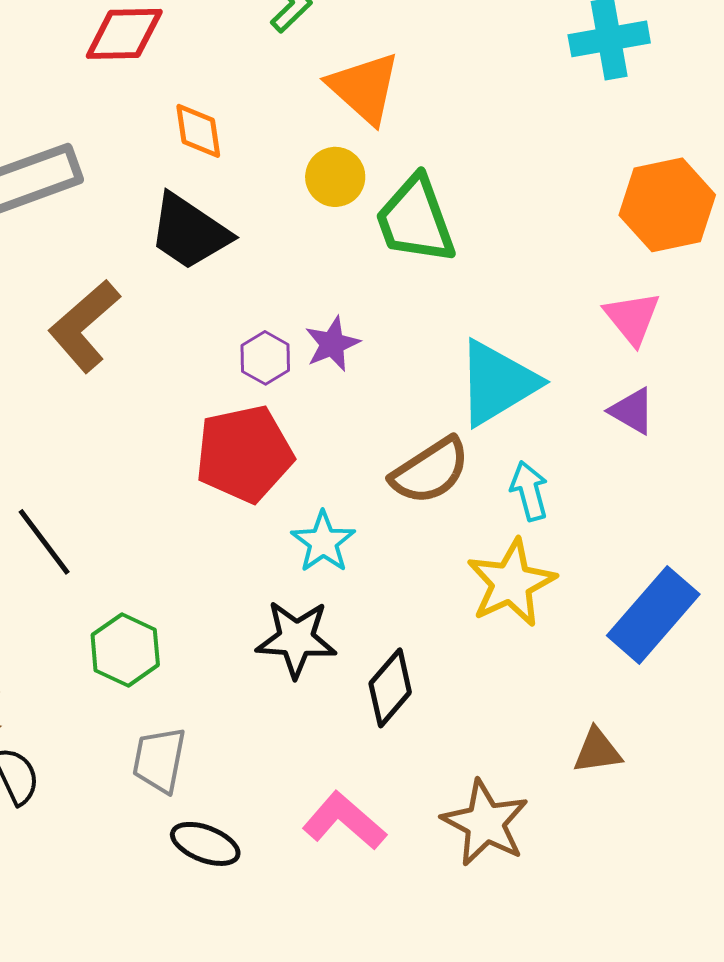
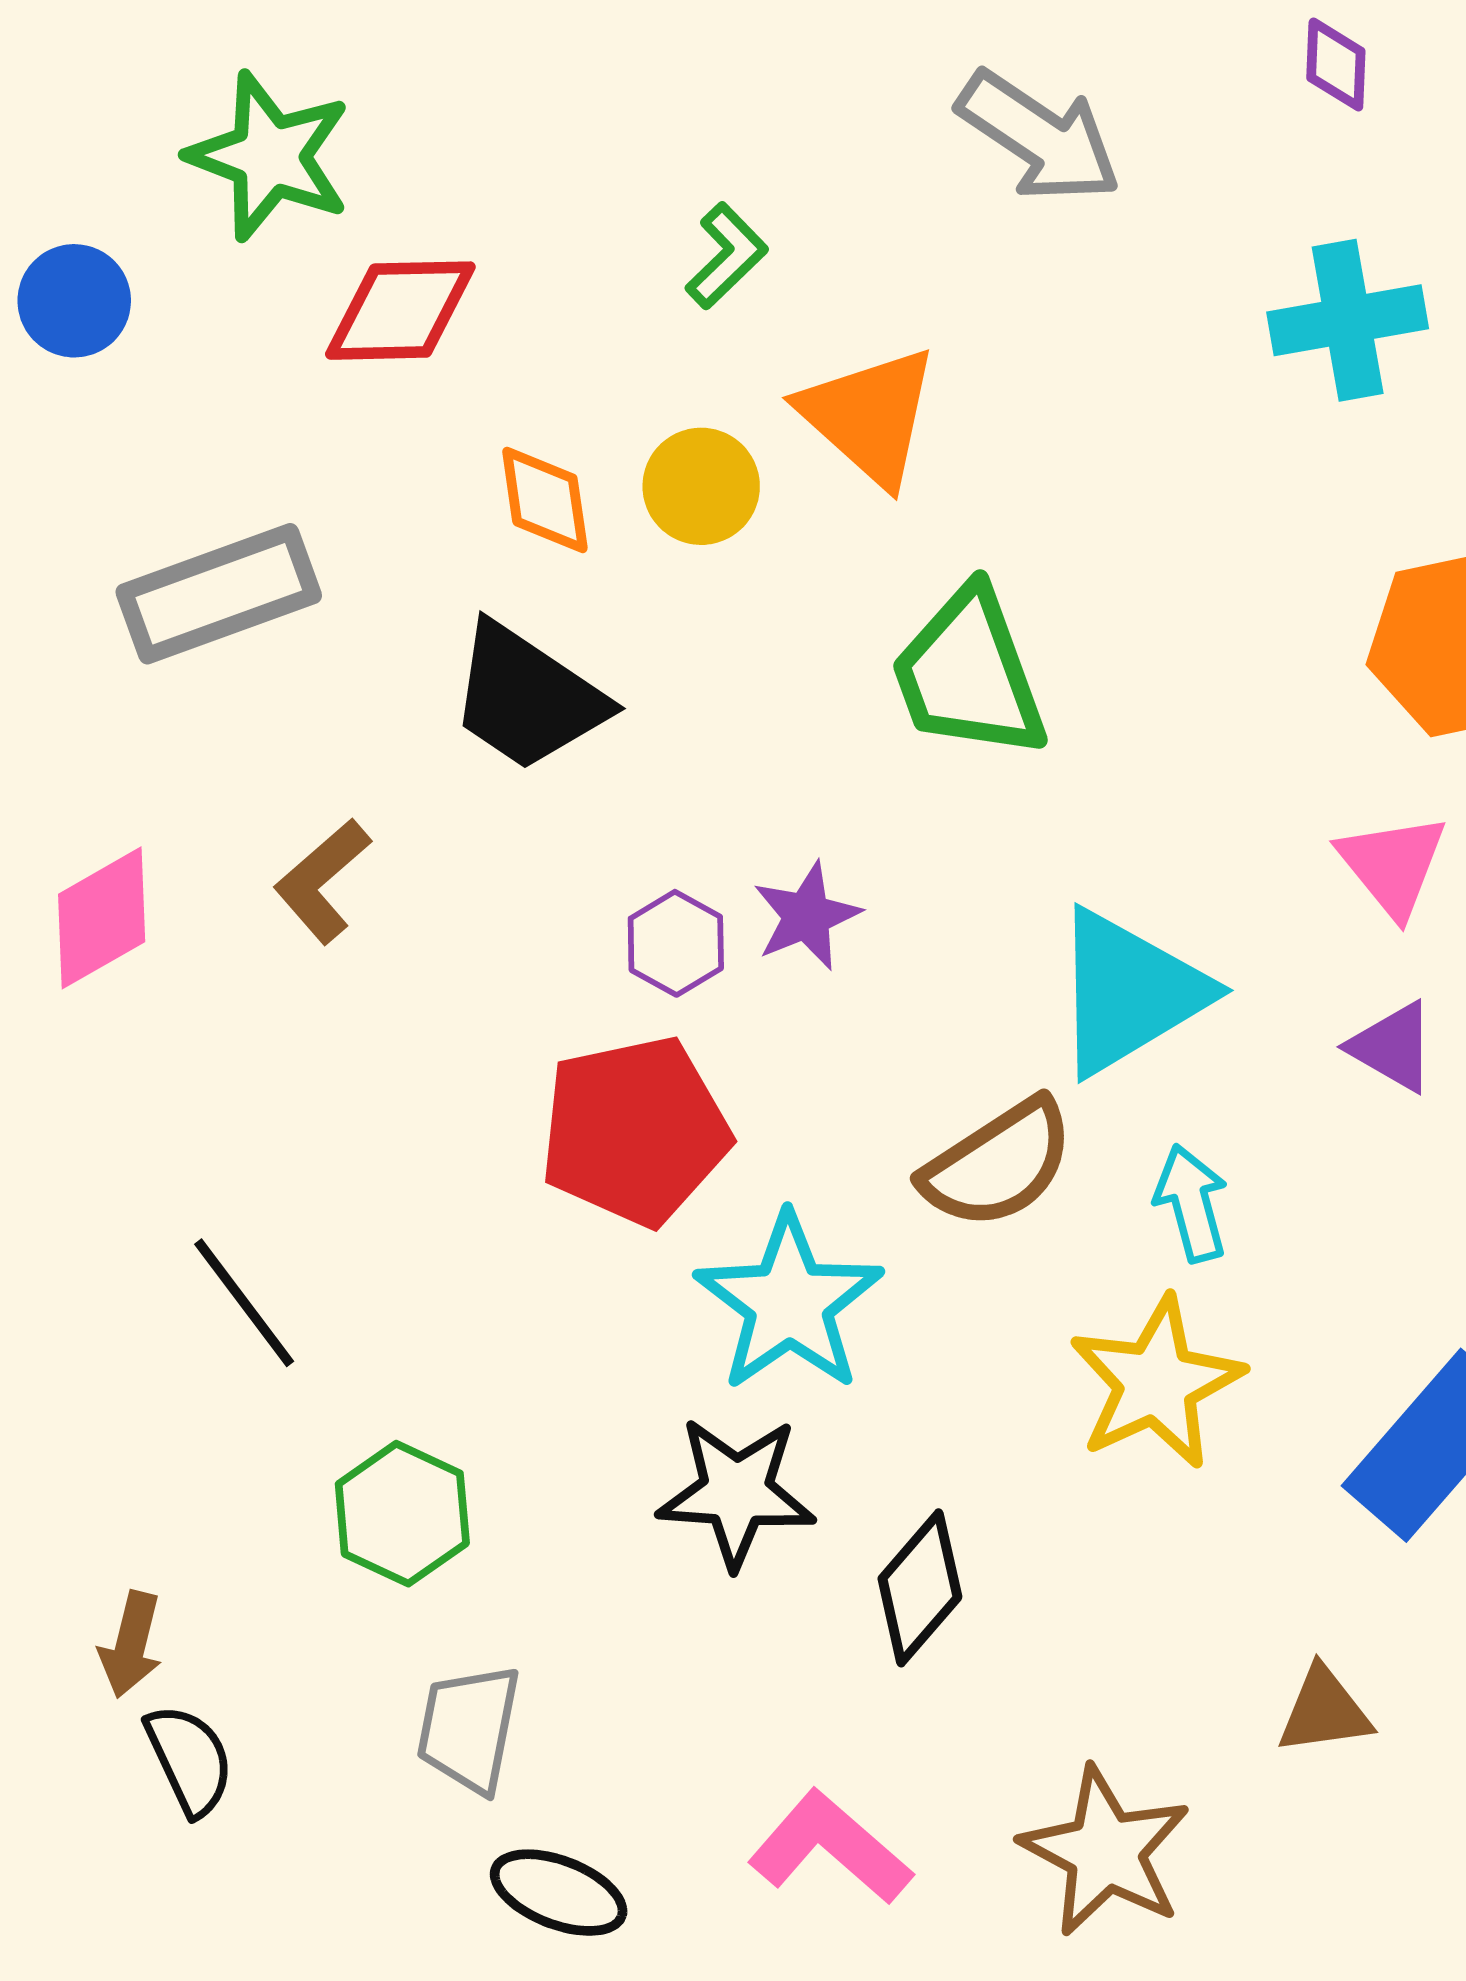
yellow circle: (335, 177) -> (701, 486), moved
brown L-shape: (84, 326) -> (322, 881), size x0.7
cyan star: (323, 542) -> (789, 1303), size x1.5

